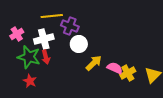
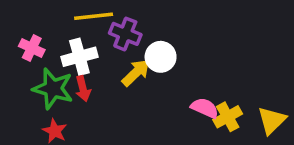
pink cross: (17, 34) -> (32, 48), turned -32
white circle: (79, 44) -> (161, 57), moved
yellow arrow: (94, 63) -> (136, 73), moved

